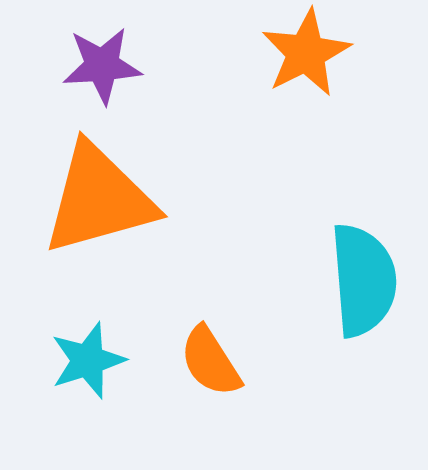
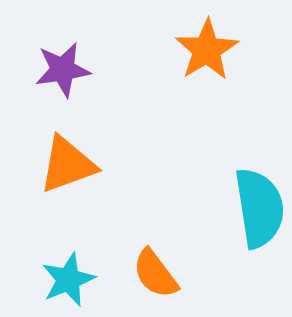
orange triangle: (99, 199) -> (67, 165), size x0.7

